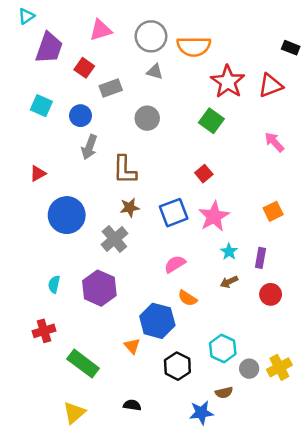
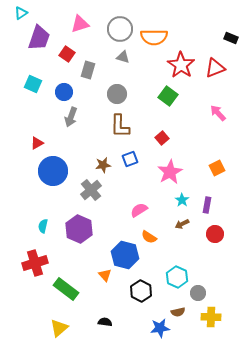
gray rectangle: (111, 88) -> (88, 70), turned -54
brown L-shape: (125, 170) -> (120, 126), moved
red triangle: (38, 174) -> (37, 143), moved
blue square: (174, 213) -> (130, 159), moved, size x0.7
red cross: (44, 331) -> (35, 263), size x1.4
yellow cross: (279, 367) -> (211, 317), moved, turned 30

